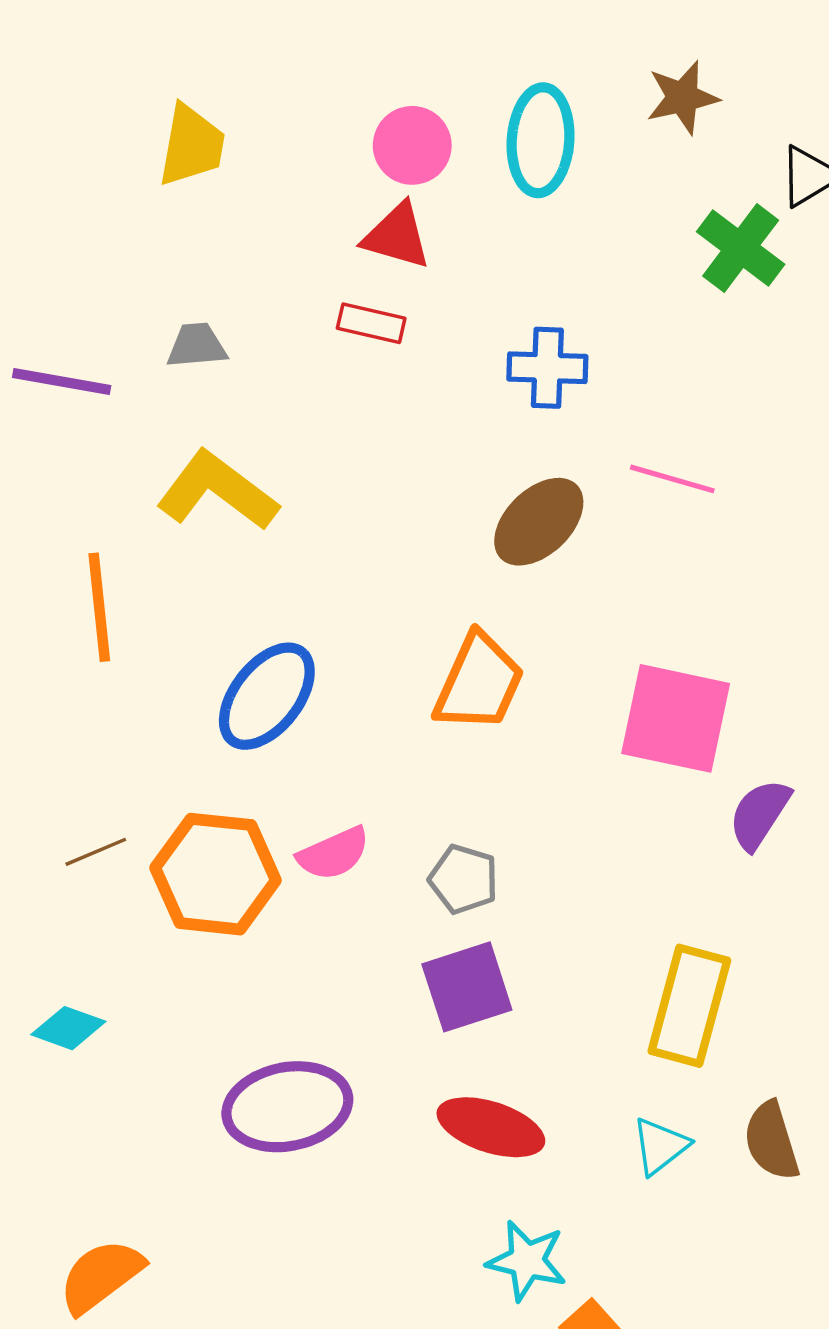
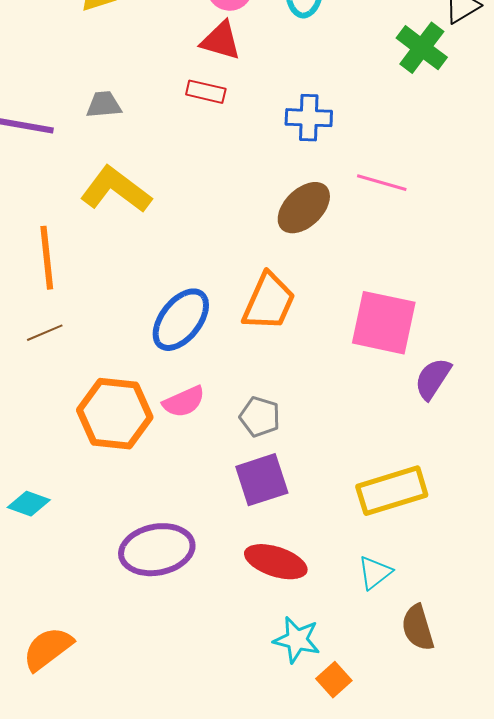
blue ellipse: (267, 696) -> (181, 320), moved
brown line: (96, 852) -> (45, 333), moved
yellow rectangle: (689, 1006) -> (392, 491), turned 58
brown semicircle: (771, 1141) -> (418, 628), moved

